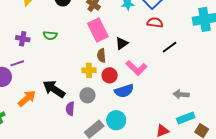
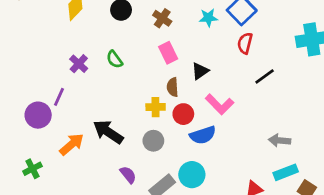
red semicircle: (155, 23) -> (245, 43), turned -84
pink rectangle: (98, 30) -> (168, 53), size x0.7
green semicircle: (50, 35) -> (114, 59), moved, turned 48
purple cross: (23, 39) -> (79, 64), moved, turned 32
purple line: (17, 63) -> (59, 97), turned -48
purple semicircle: (70, 109) -> (128, 175), moved, turned 136

